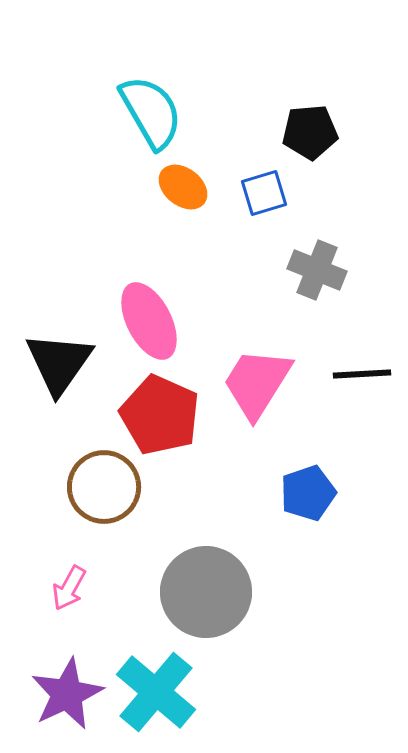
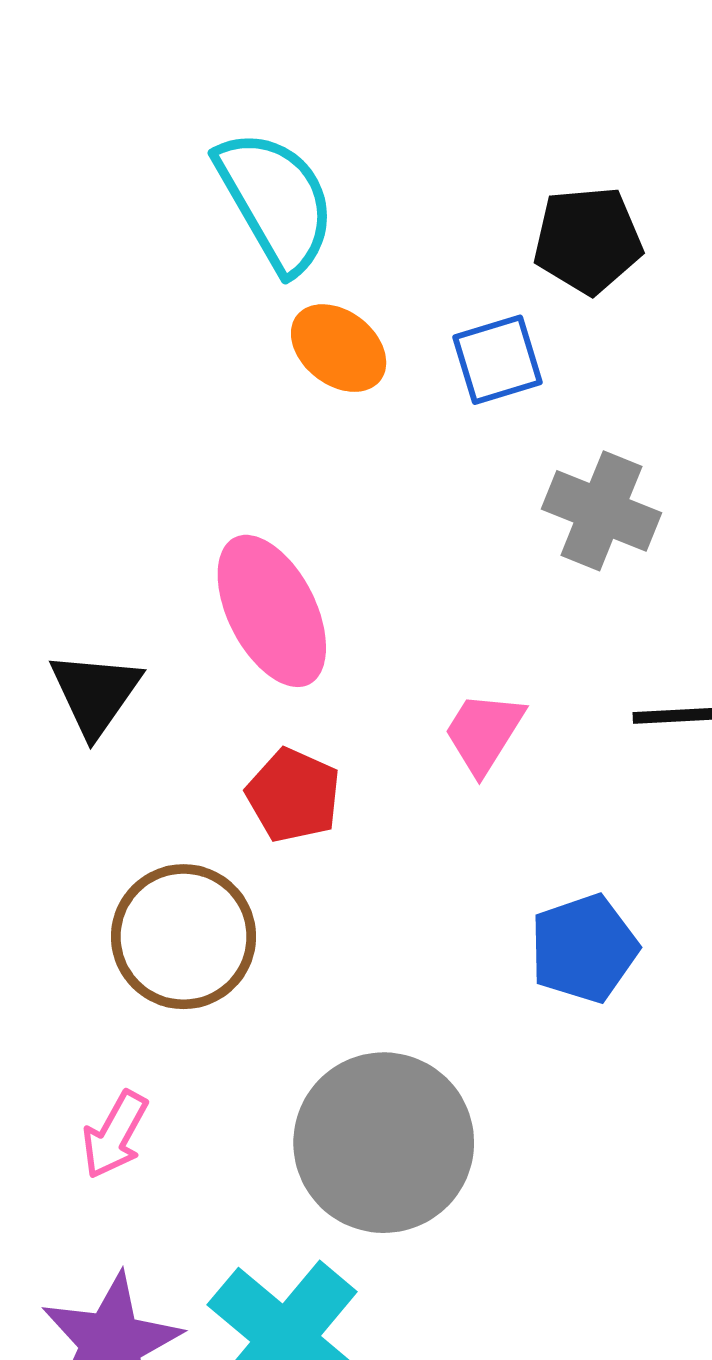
black triangle: (59, 363) -> (95, 693), size x0.7
pink trapezoid: (257, 383) -> (484, 733), size x0.6
red pentagon: (160, 415) -> (293, 795), size x0.6

